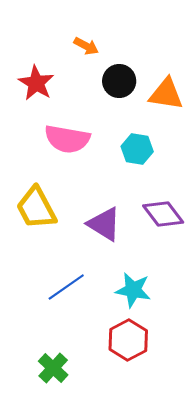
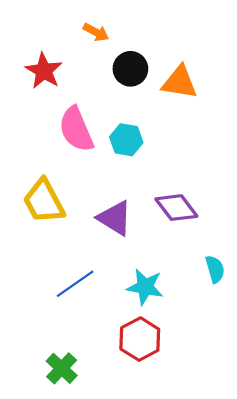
pink semicircle: (67, 139) -> (76, 129), turned 57
cyan hexagon: (137, 149) -> (126, 140), moved

